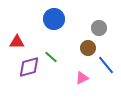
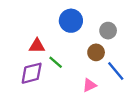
blue circle: (54, 19) -> (71, 21), moved
red triangle: (17, 42) -> (37, 46), moved

